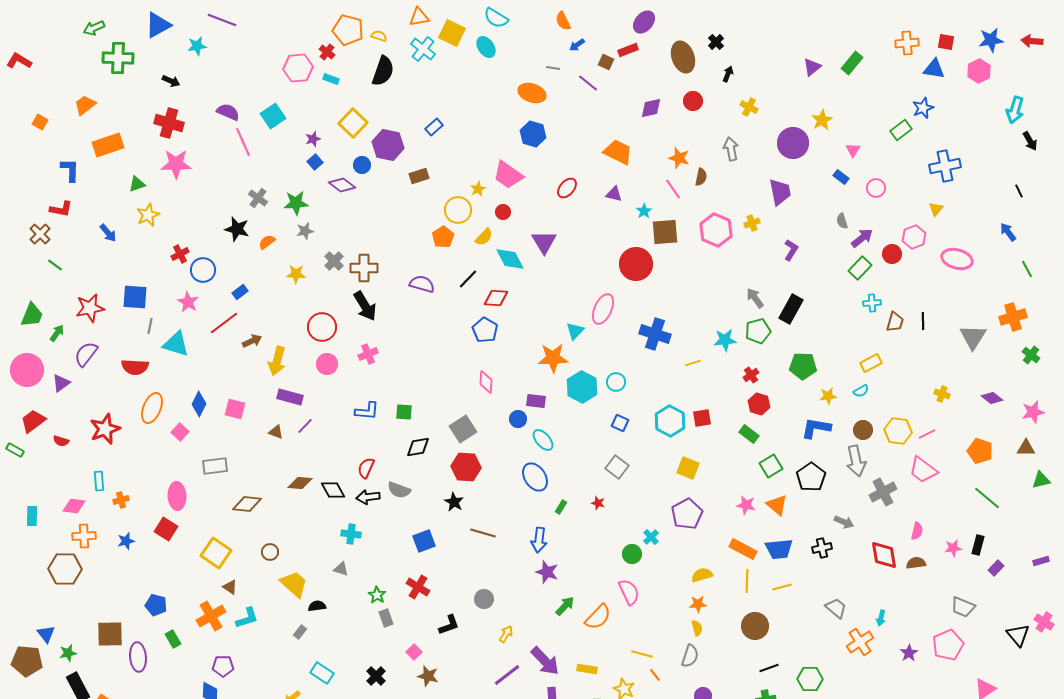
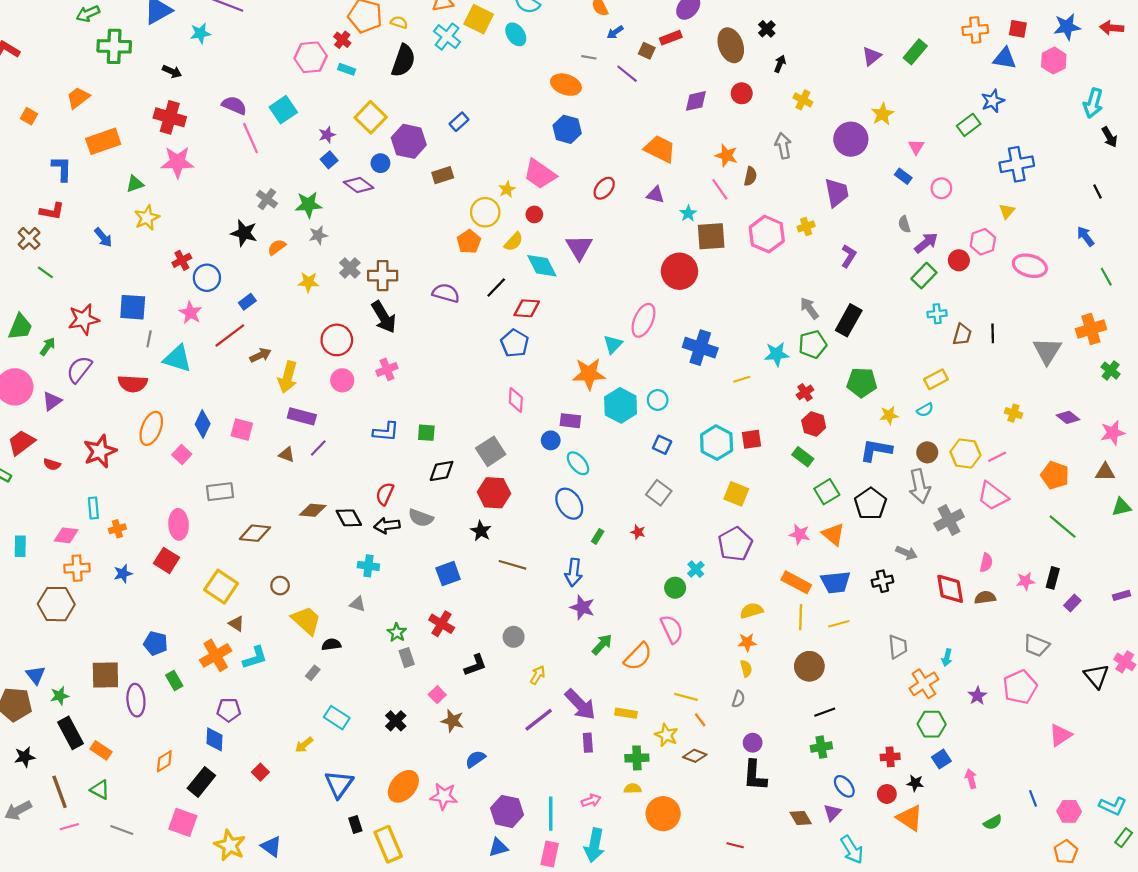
gray trapezoid: (836, 608) -> (898, 647), turned 45
gray semicircle: (690, 656) -> (738, 699), size x0.7
green hexagon: (810, 679) -> (932, 724), moved

